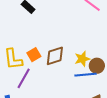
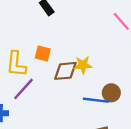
orange square: (34, 55) -> (43, 53), moved, turned 32
yellow star: (82, 59) -> (83, 65), moved

